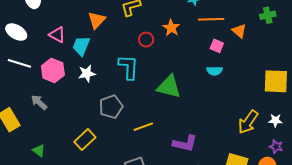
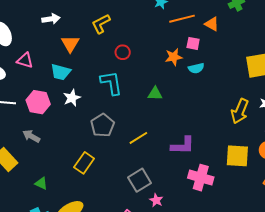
orange star: (171, 28) -> (174, 57), moved, turned -30
pink triangle: (57, 35) -> (25, 60), moved
cyan trapezoid: (81, 46) -> (61, 72), turned -85
green triangle: (169, 87) -> (155, 94), size x0.6

